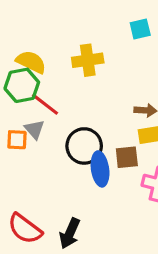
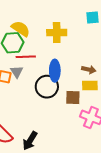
red line: (45, 104) -> (26, 57), turned -48
blue ellipse: (100, 169) -> (55, 71), moved

